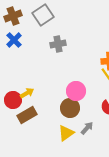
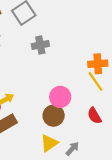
gray arrow: (87, 128) -> (72, 149), moved

